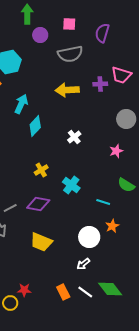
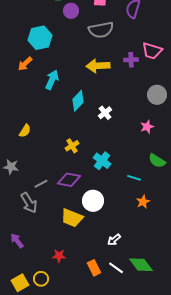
cyan diamond: (35, 126) -> (78, 101), moved
white circle: (89, 237) -> (93, 201), moved
red star: (24, 290) -> (59, 256), moved

